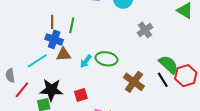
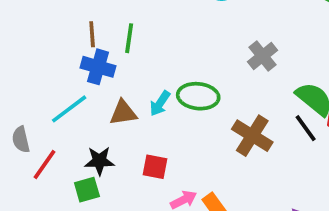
gray cross: (145, 30) -> (262, 56), moved
brown triangle: (64, 54) -> (123, 113), moved
black star: (51, 90) -> (99, 161), size x0.7
red square: (81, 95) -> (155, 167), turned 32

